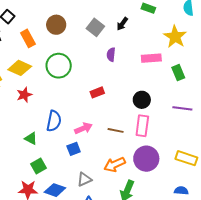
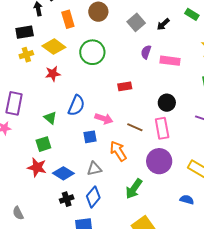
pink rectangle: (151, 58) -> (170, 61), moved
pink rectangle: (142, 126) -> (162, 128), turned -30
pink arrow: (83, 128) -> (104, 119), turned 30
orange arrow: (115, 164) -> (118, 151), moved, turned 70
green square: (39, 166) -> (43, 144), moved

